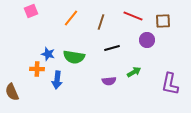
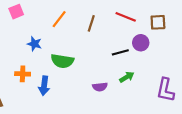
black line: (112, 48) -> (120, 52), moved
blue star: (48, 54) -> (34, 44), moved

